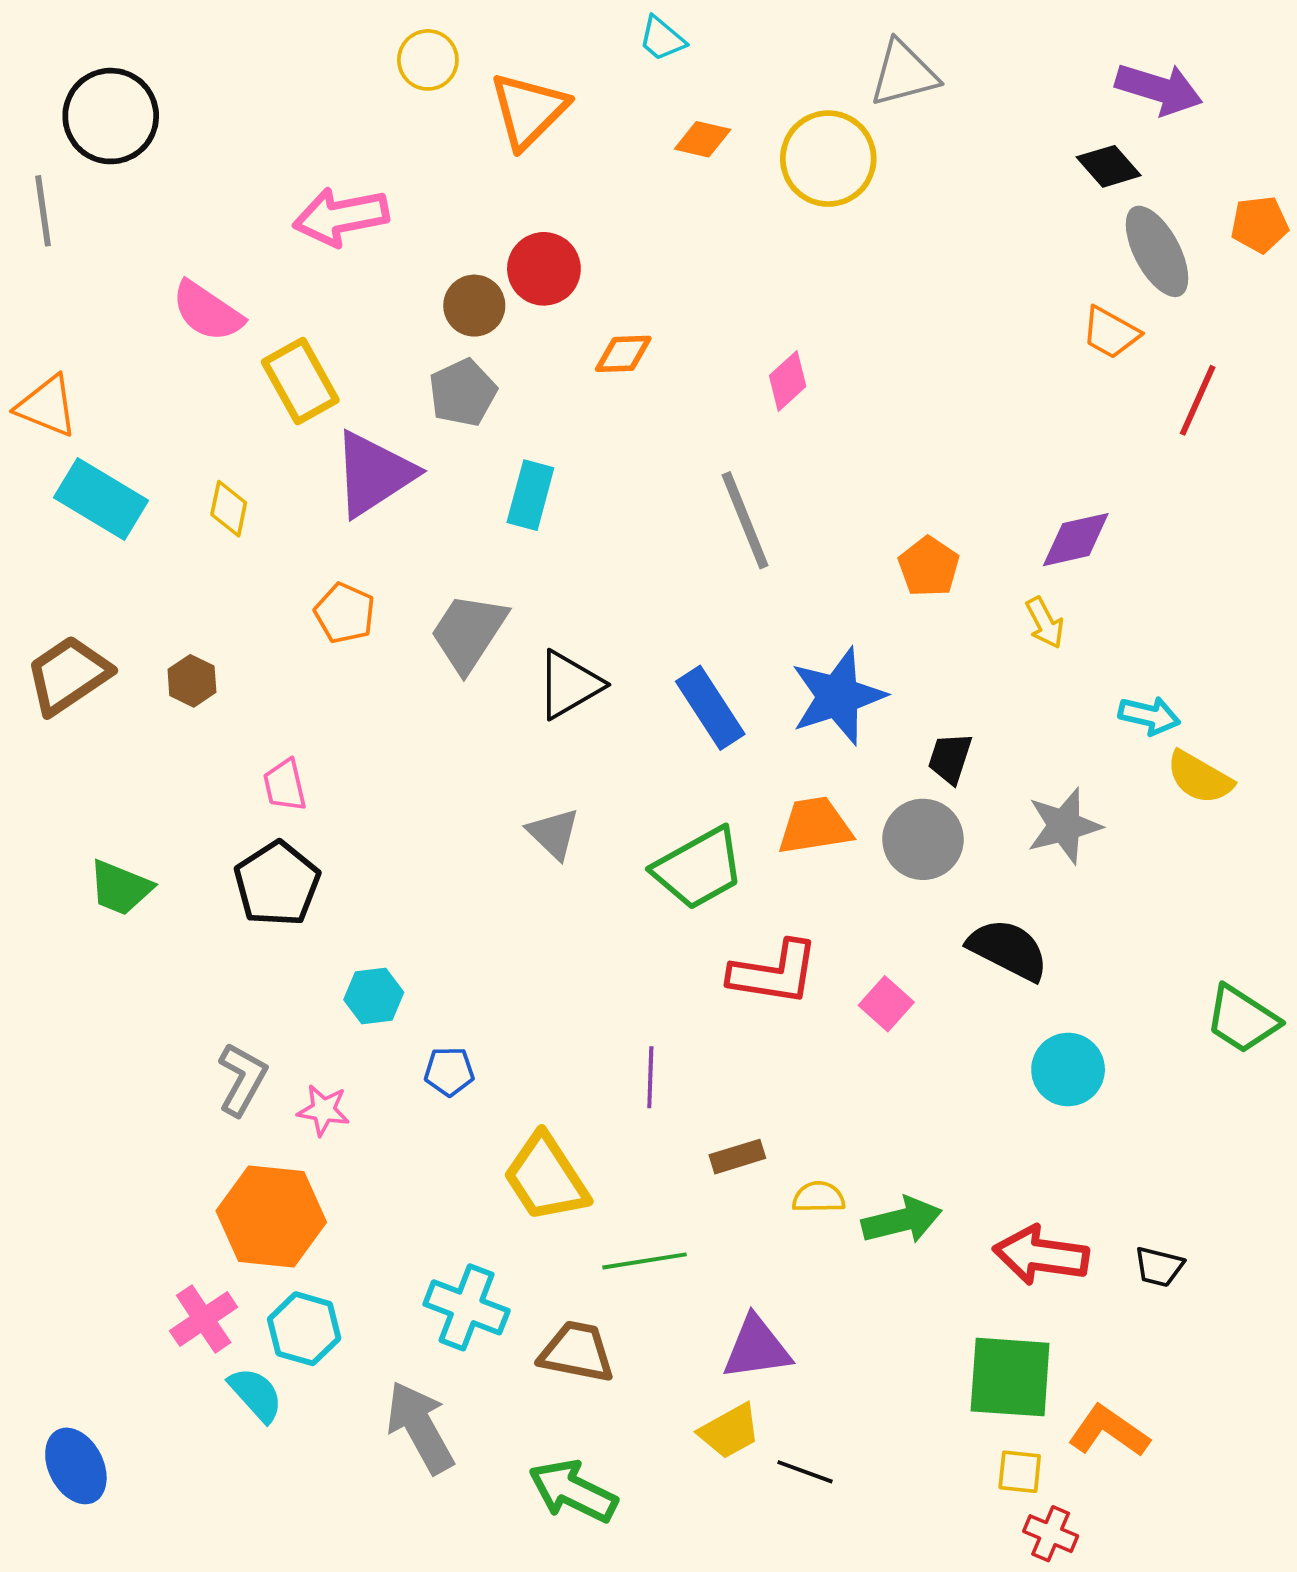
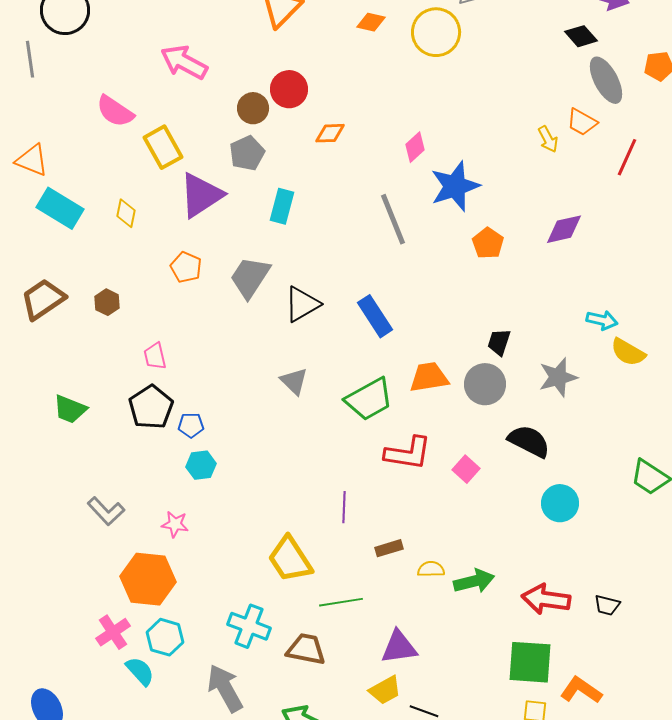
pink arrow: (341, 217) -> (184, 62), turned 39
yellow arrow: (1045, 623) -> (548, 139), moved
blue star: (838, 696) -> (455, 186), moved
blue pentagon: (449, 1071) -> (191, 425), moved
gray L-shape: (242, 1079) -> (106, 511), moved, turned 108

